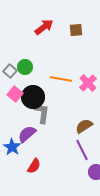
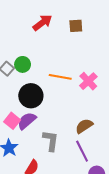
pink square: (15, 94) -> (12, 121), moved
gray L-shape: (42, 113) -> (51, 141), moved
purple semicircle: (27, 134) -> (27, 121), moved

